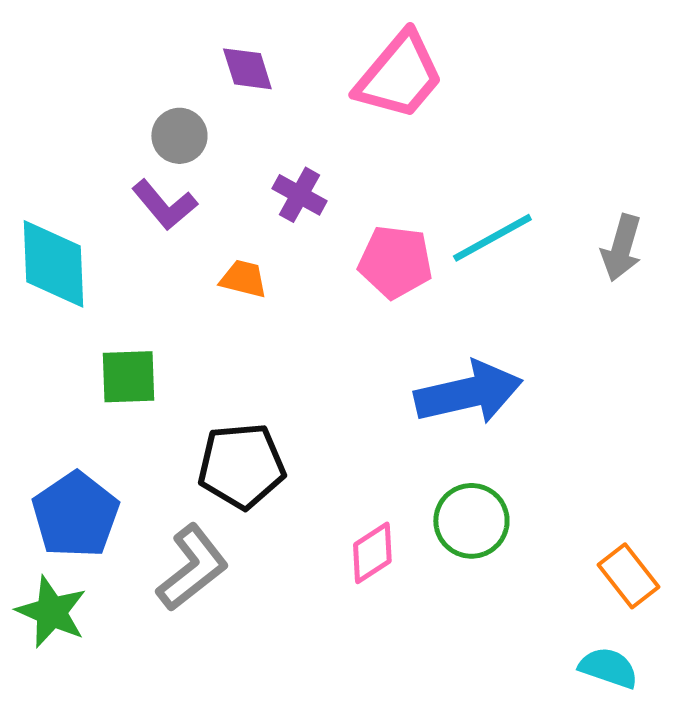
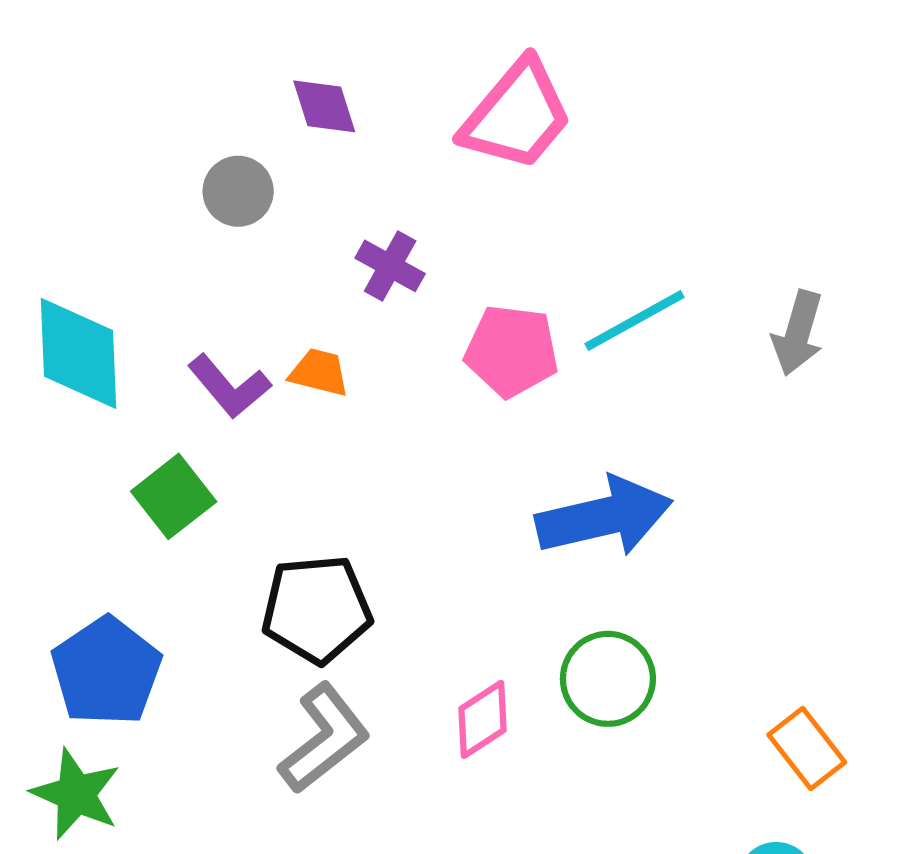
purple L-shape: (164, 205) -> (229, 386), moved
green square: (128, 377) -> (174, 496), turned -36
gray L-shape: (192, 568) -> (324, 738), moved

